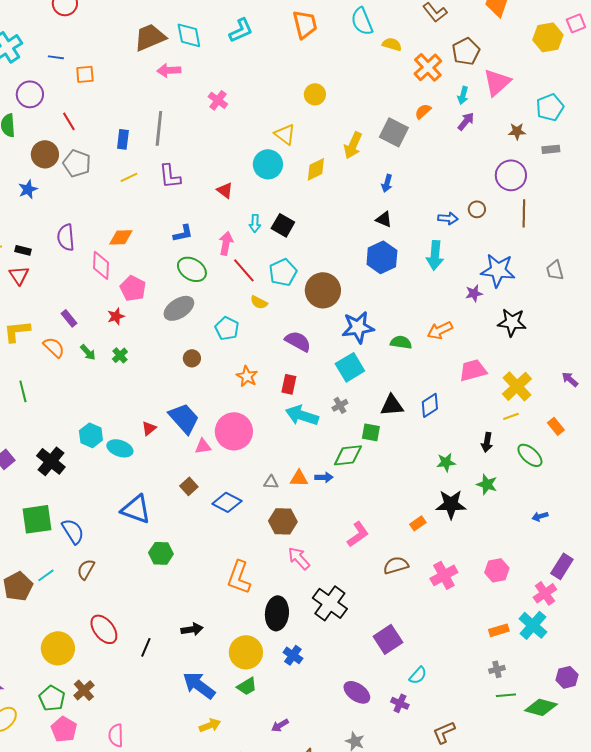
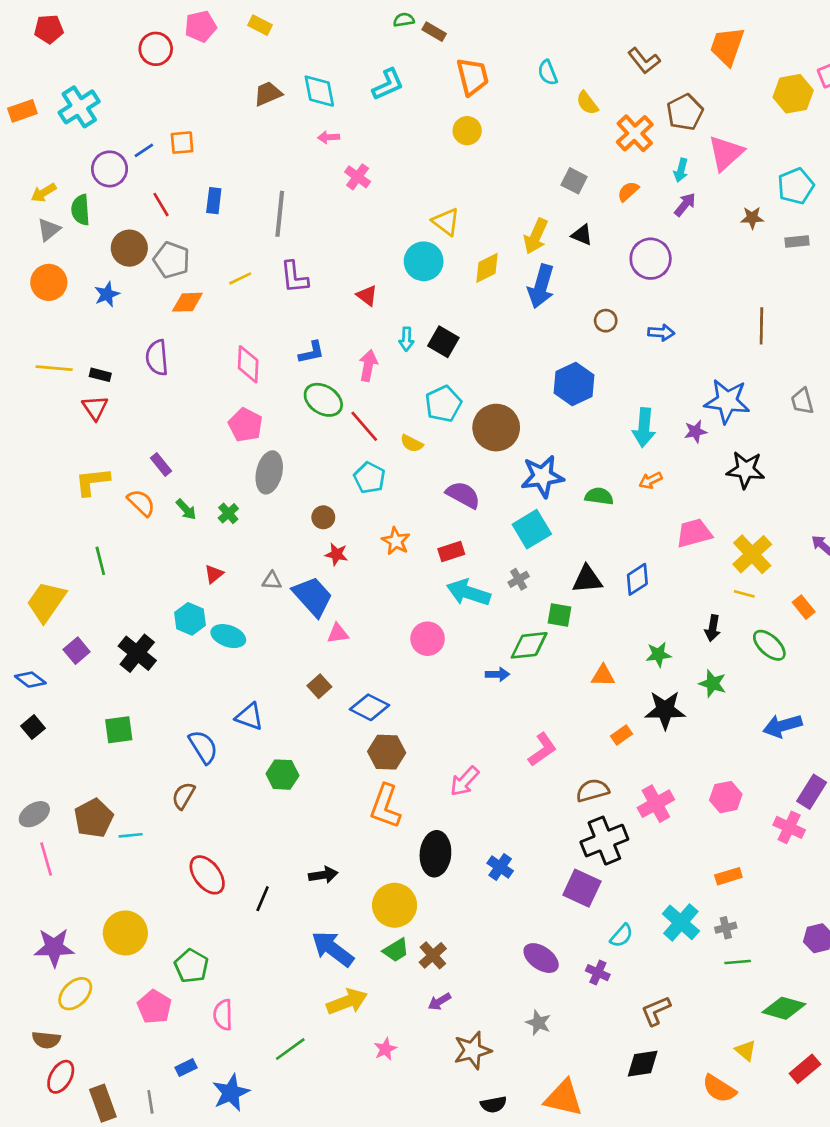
cyan semicircle: (362, 21) -> (548, 73), size x0.7
brown trapezoid: (150, 37) -> (268, 94), size x0.7
yellow semicircle: (392, 44) -> (587, 103), turned -144
blue line: (56, 57) -> (144, 150), moved, turned -42
pink arrow: (169, 70) -> (329, 137), moved, size x0.7
yellow circle: (315, 94) -> (467, 131), moved
gray square: (394, 132) -> (574, 181), moved, size x0.7
blue rectangle: (123, 139) -> (214, 201), moved
purple circle: (511, 175) -> (651, 259), moved
blue arrow: (387, 183) -> (541, 286), moved, size x1.8
brown circle: (477, 209) -> (606, 321), moved
black triangle: (384, 219) -> (582, 235), moved
orange diamond: (121, 237) -> (187, 302), moved
cyan arrow: (435, 255) -> (644, 428), moved
pink diamond: (101, 265) -> (248, 364), moved
red line: (244, 270) -> (364, 426), moved
gray ellipse: (179, 308) -> (269, 472), moved, turned -44
red star: (116, 316) -> (336, 554), moved, turned 30
orange arrow: (440, 330) -> (651, 480), size x0.7
red rectangle: (289, 384) -> (451, 552), turned 60
yellow line: (511, 416) -> (744, 594), turned 35
red triangle: (149, 428) -> (214, 574), moved
pink circle: (234, 431) -> (428, 639), moved, size x0.7
orange triangle: (299, 478) -> (603, 676), moved
gray triangle: (271, 482) -> (272, 581), moved
blue triangle: (136, 509) -> (249, 717), size x0.7
blue arrow: (540, 516) -> (783, 726), size x1.8
green square: (37, 519) -> (119, 730), size x0.7
brown hexagon: (283, 521) -> (387, 752), moved
blue semicircle: (73, 531) -> (203, 747), moved
pink arrow: (299, 558) -> (464, 781), turned -95
cyan line: (46, 575) -> (131, 835), moved, turned 30
pink cross: (545, 593) -> (789, 827), turned -30
black cross: (330, 603) -> (604, 841), moved, turned 32
cyan cross: (533, 625) -> (681, 922), moved
purple square: (388, 639) -> (582, 888), turned -32
yellow circle: (58, 648) -> (125, 933), moved
blue cross: (293, 655) -> (500, 867), moved
brown cross: (84, 690) -> (433, 955), moved
green pentagon: (52, 698) -> (191, 966), moved
green diamond: (541, 707) -> (784, 1008), moved
yellow arrow: (210, 725) -> (347, 1002), size x1.4

